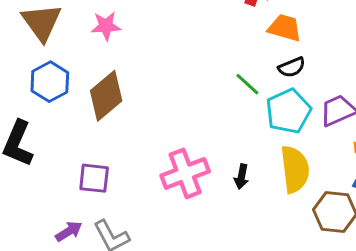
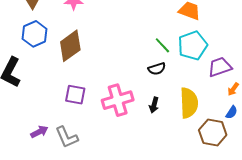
black semicircle: (292, 67) -> (157, 69), moved
cyan pentagon: (288, 111) -> (193, 46), moved
purple square: (94, 178) -> (75, 95), moved

